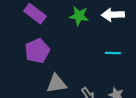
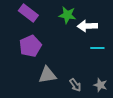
white arrow: (113, 15) -> (87, 26), moved

